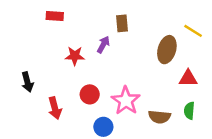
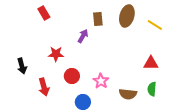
red rectangle: (55, 16) -> (44, 13), turned 56
brown ellipse: (167, 50) -> (127, 16), moved
red star: (75, 56) -> (56, 54), moved
pink star: (126, 101) -> (101, 81), size x0.7

